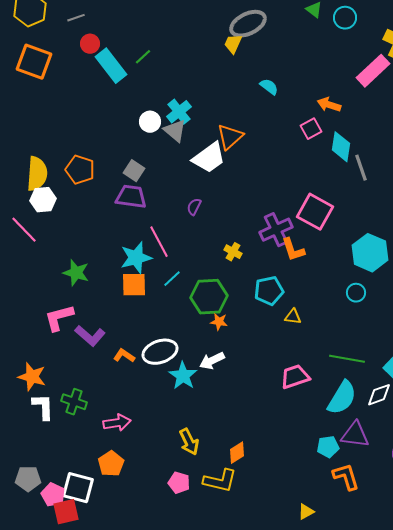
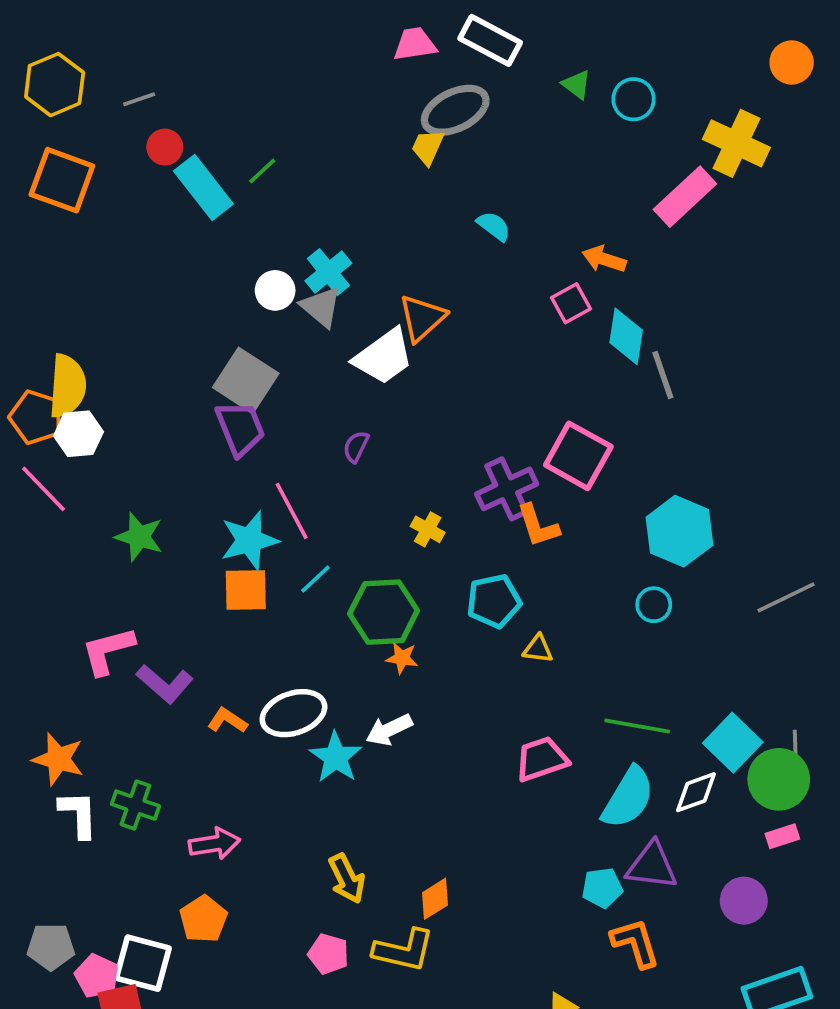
orange pentagon: (80, 170) -> (36, 417), moved
gray square: (134, 171) -> (246, 380), size x1.6
purple trapezoid: (131, 197) -> (240, 428), turned 60
green star: (76, 273) -> (139, 537), moved

